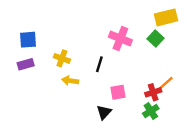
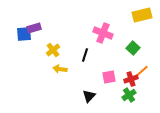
green square: (156, 39) -> (133, 48), moved
yellow cross: (62, 58) -> (53, 50), turned 32
purple rectangle: (26, 64) -> (34, 28), moved
pink square: (118, 92) -> (109, 77), moved

